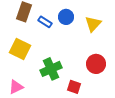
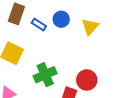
red circle: (96, 64) -> (87, 80), moved

